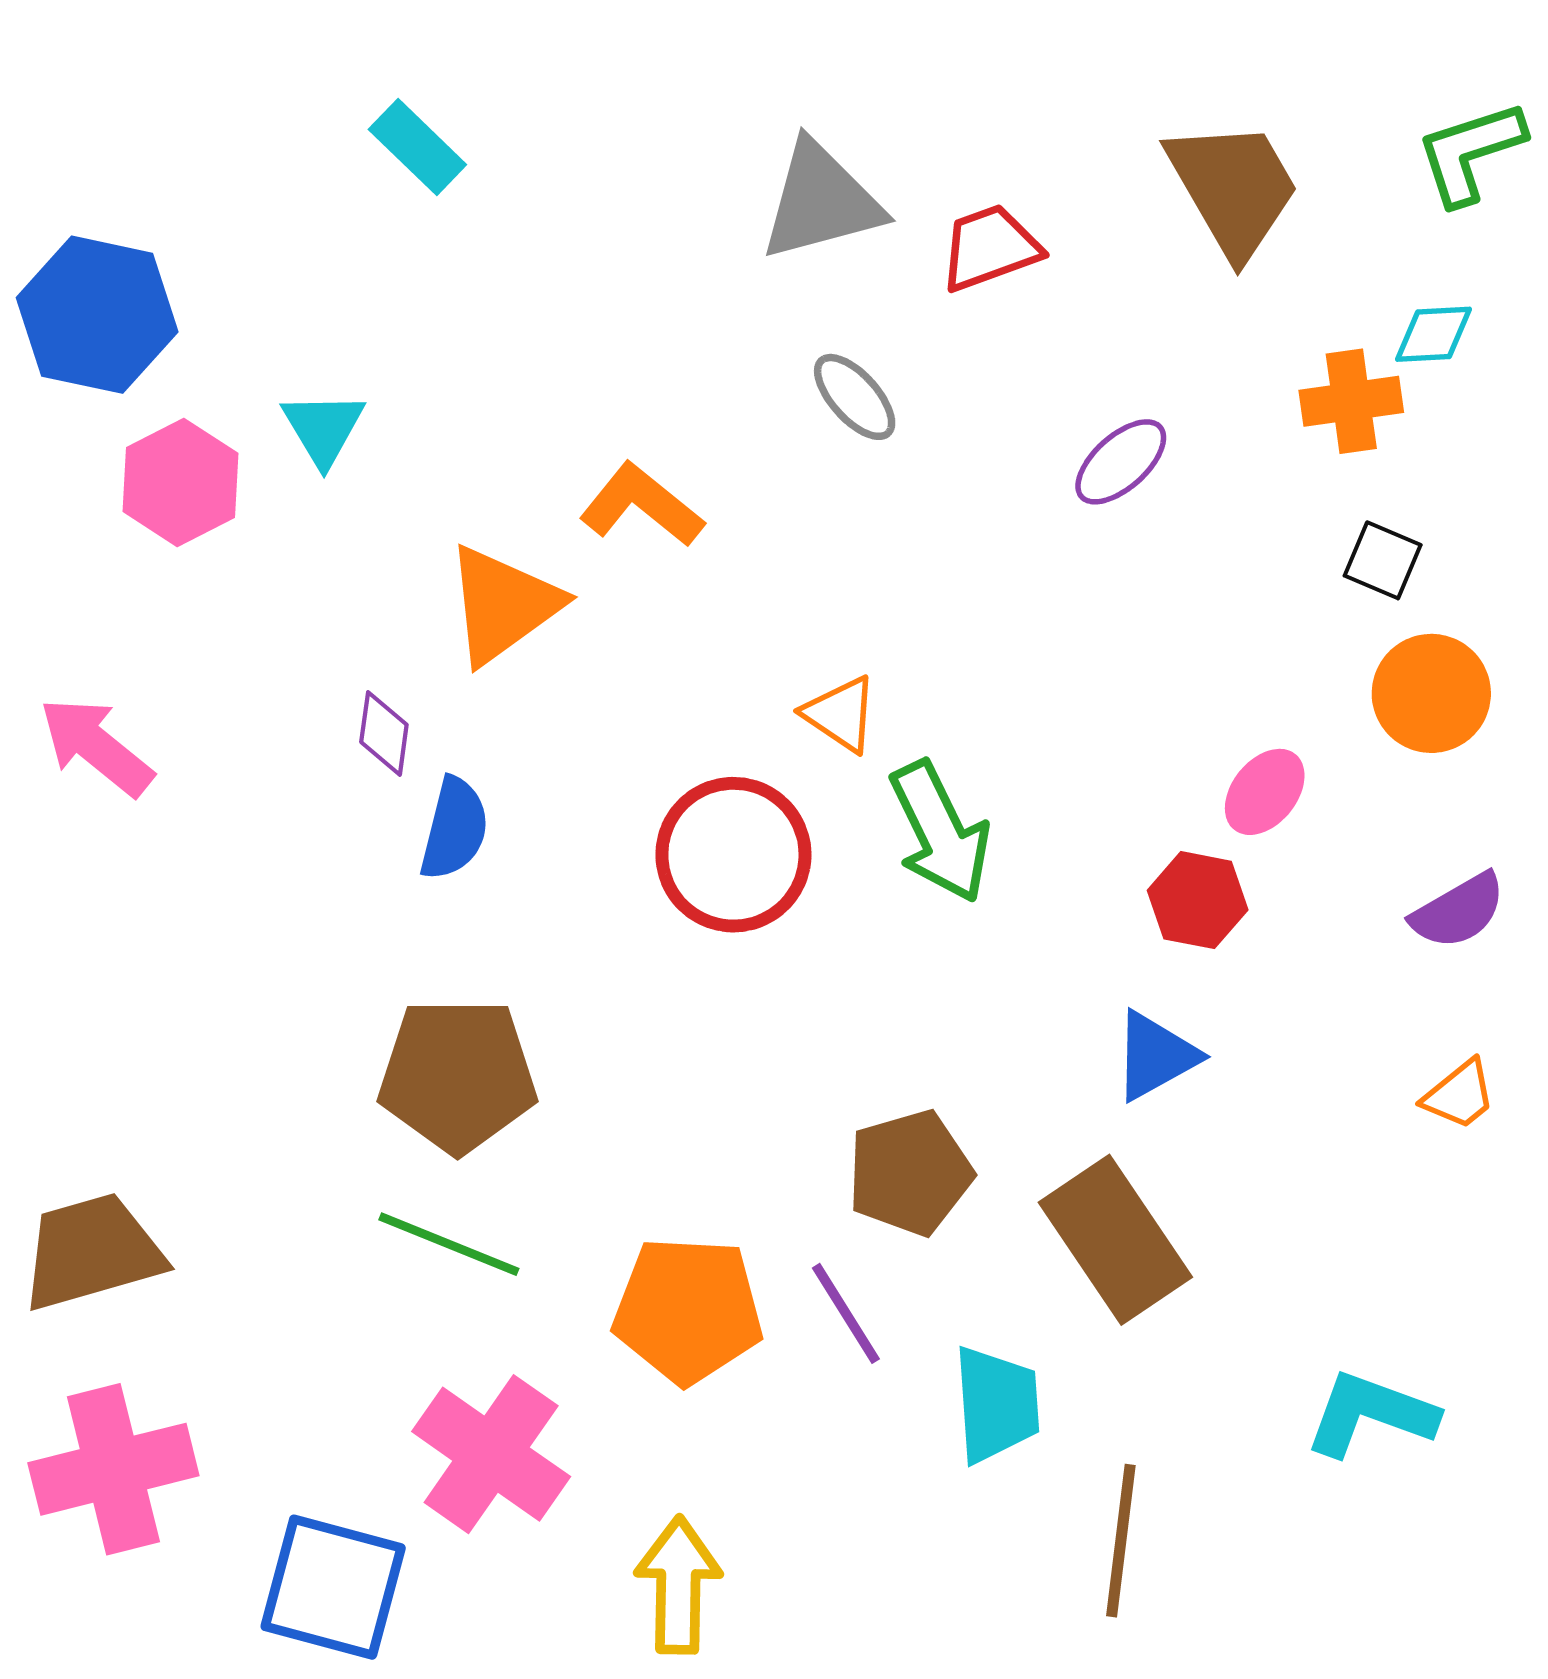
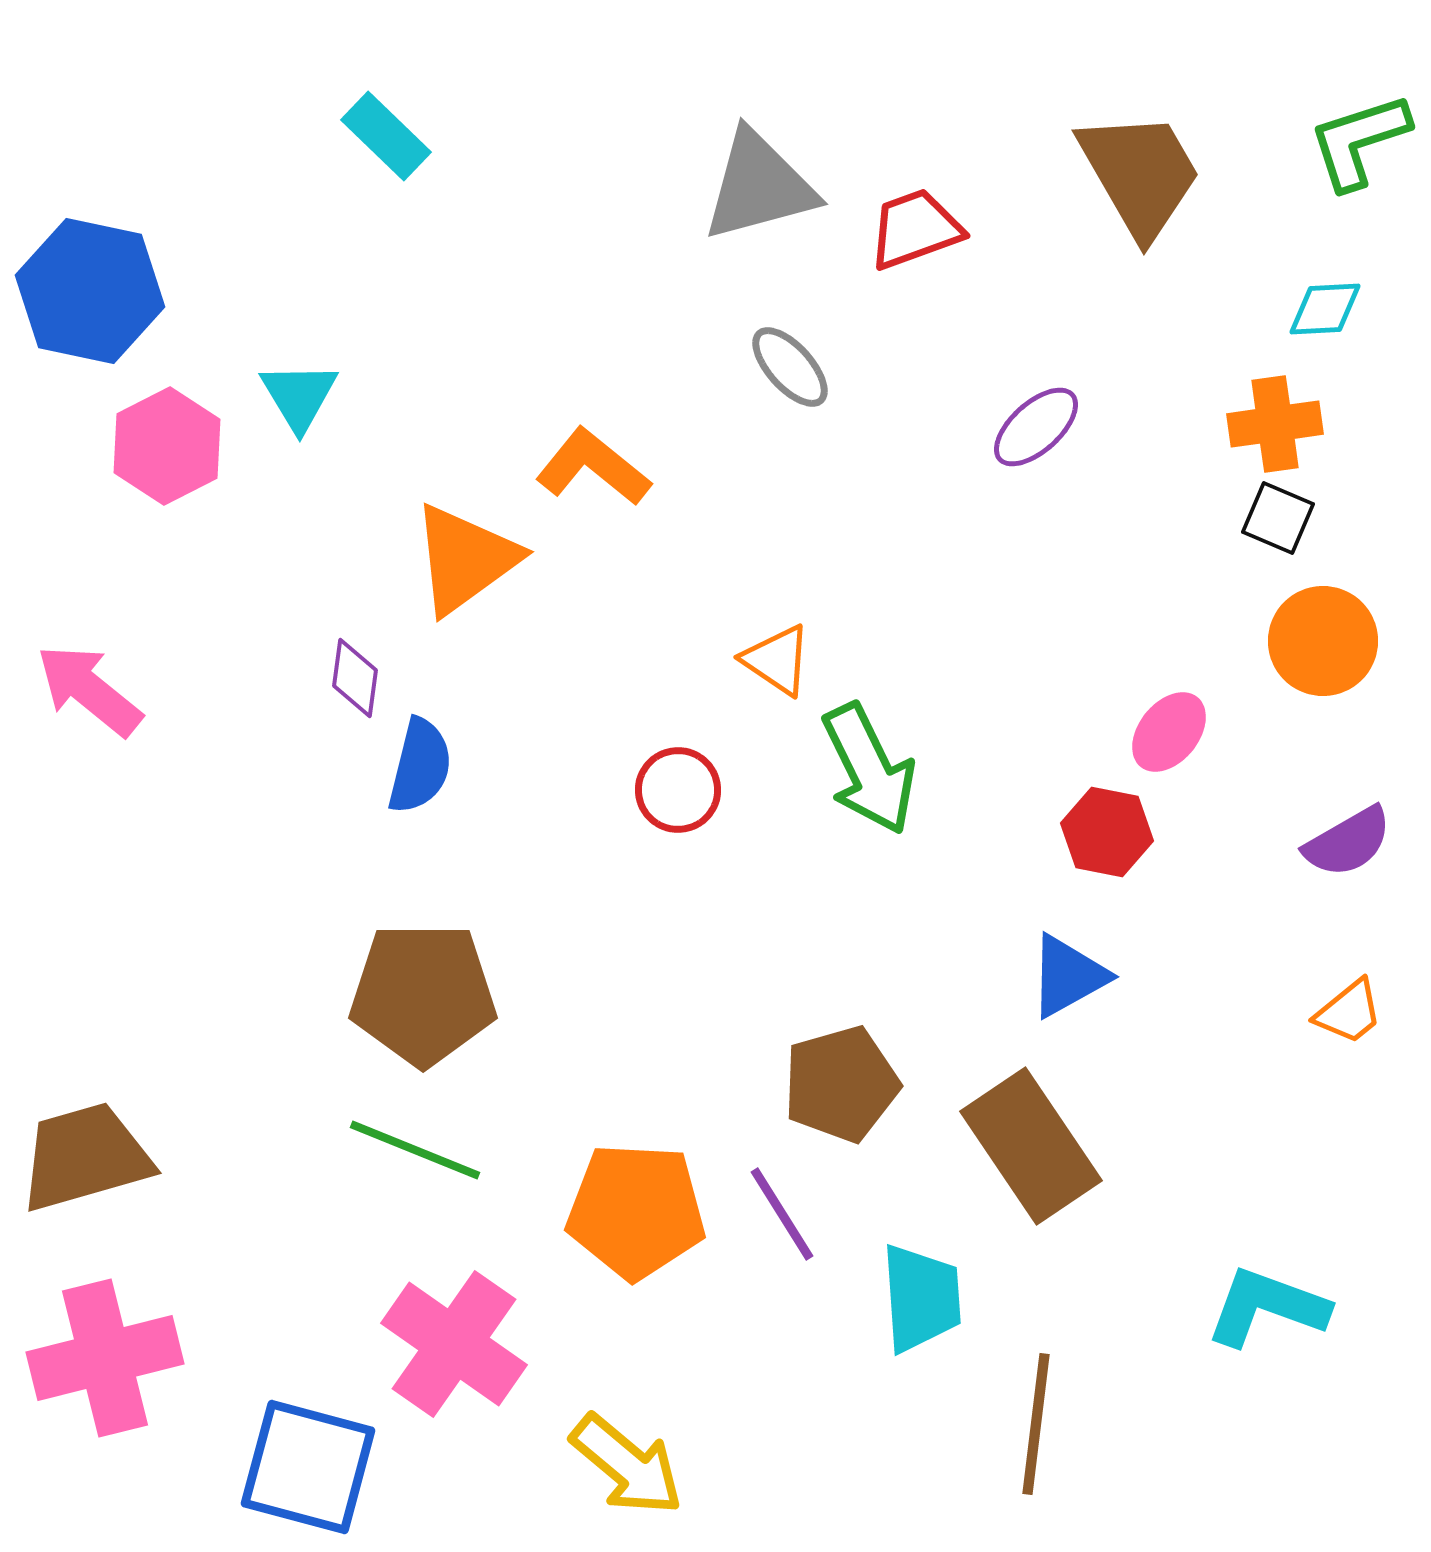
orange cross: (1351, 401) -> (1275, 424), moved
red circle: (733, 855) -> (678, 790), size x0.6
yellow arrow: (678, 1585) -> (627, 1465), turned 129

